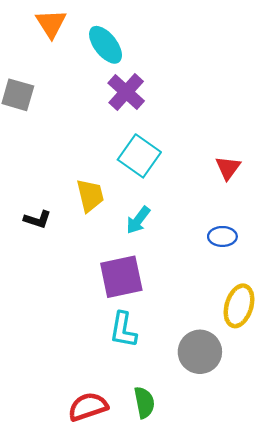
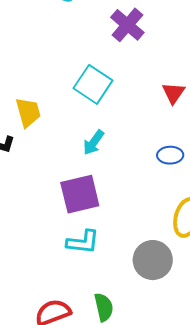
purple cross: (126, 92) -> (127, 25), moved
yellow trapezoid: (90, 195) -> (28, 112), moved
cyan L-shape: (123, 330) -> (83, 242), turned -92

